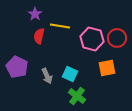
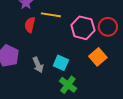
orange square: (107, 68) -> (98, 57), turned -30

